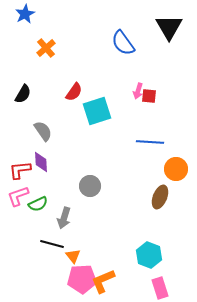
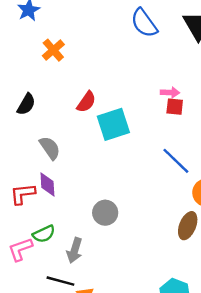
blue semicircle: (123, 43) -> (144, 23), moved
pink arrow: (138, 91) -> (170, 92), moved, turned -105
blue line: (150, 142) -> (176, 161), turned 40
pink L-shape: (18, 196) -> (20, 249), moved

